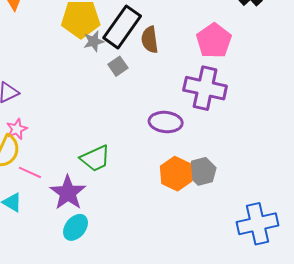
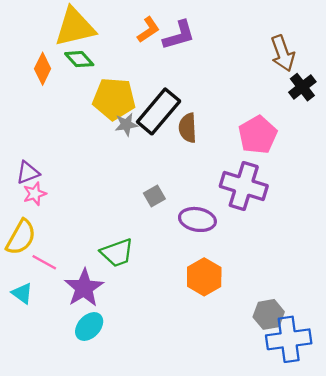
gray square: (118, 66) -> (154, 196), moved
pink star: (17, 129) -> (35, 194), moved
gray hexagon: (202, 171) -> (269, 314), moved

